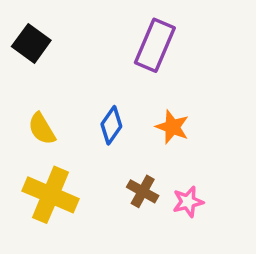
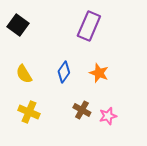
yellow cross: (50, 195) -> (29, 112), size x0.7

